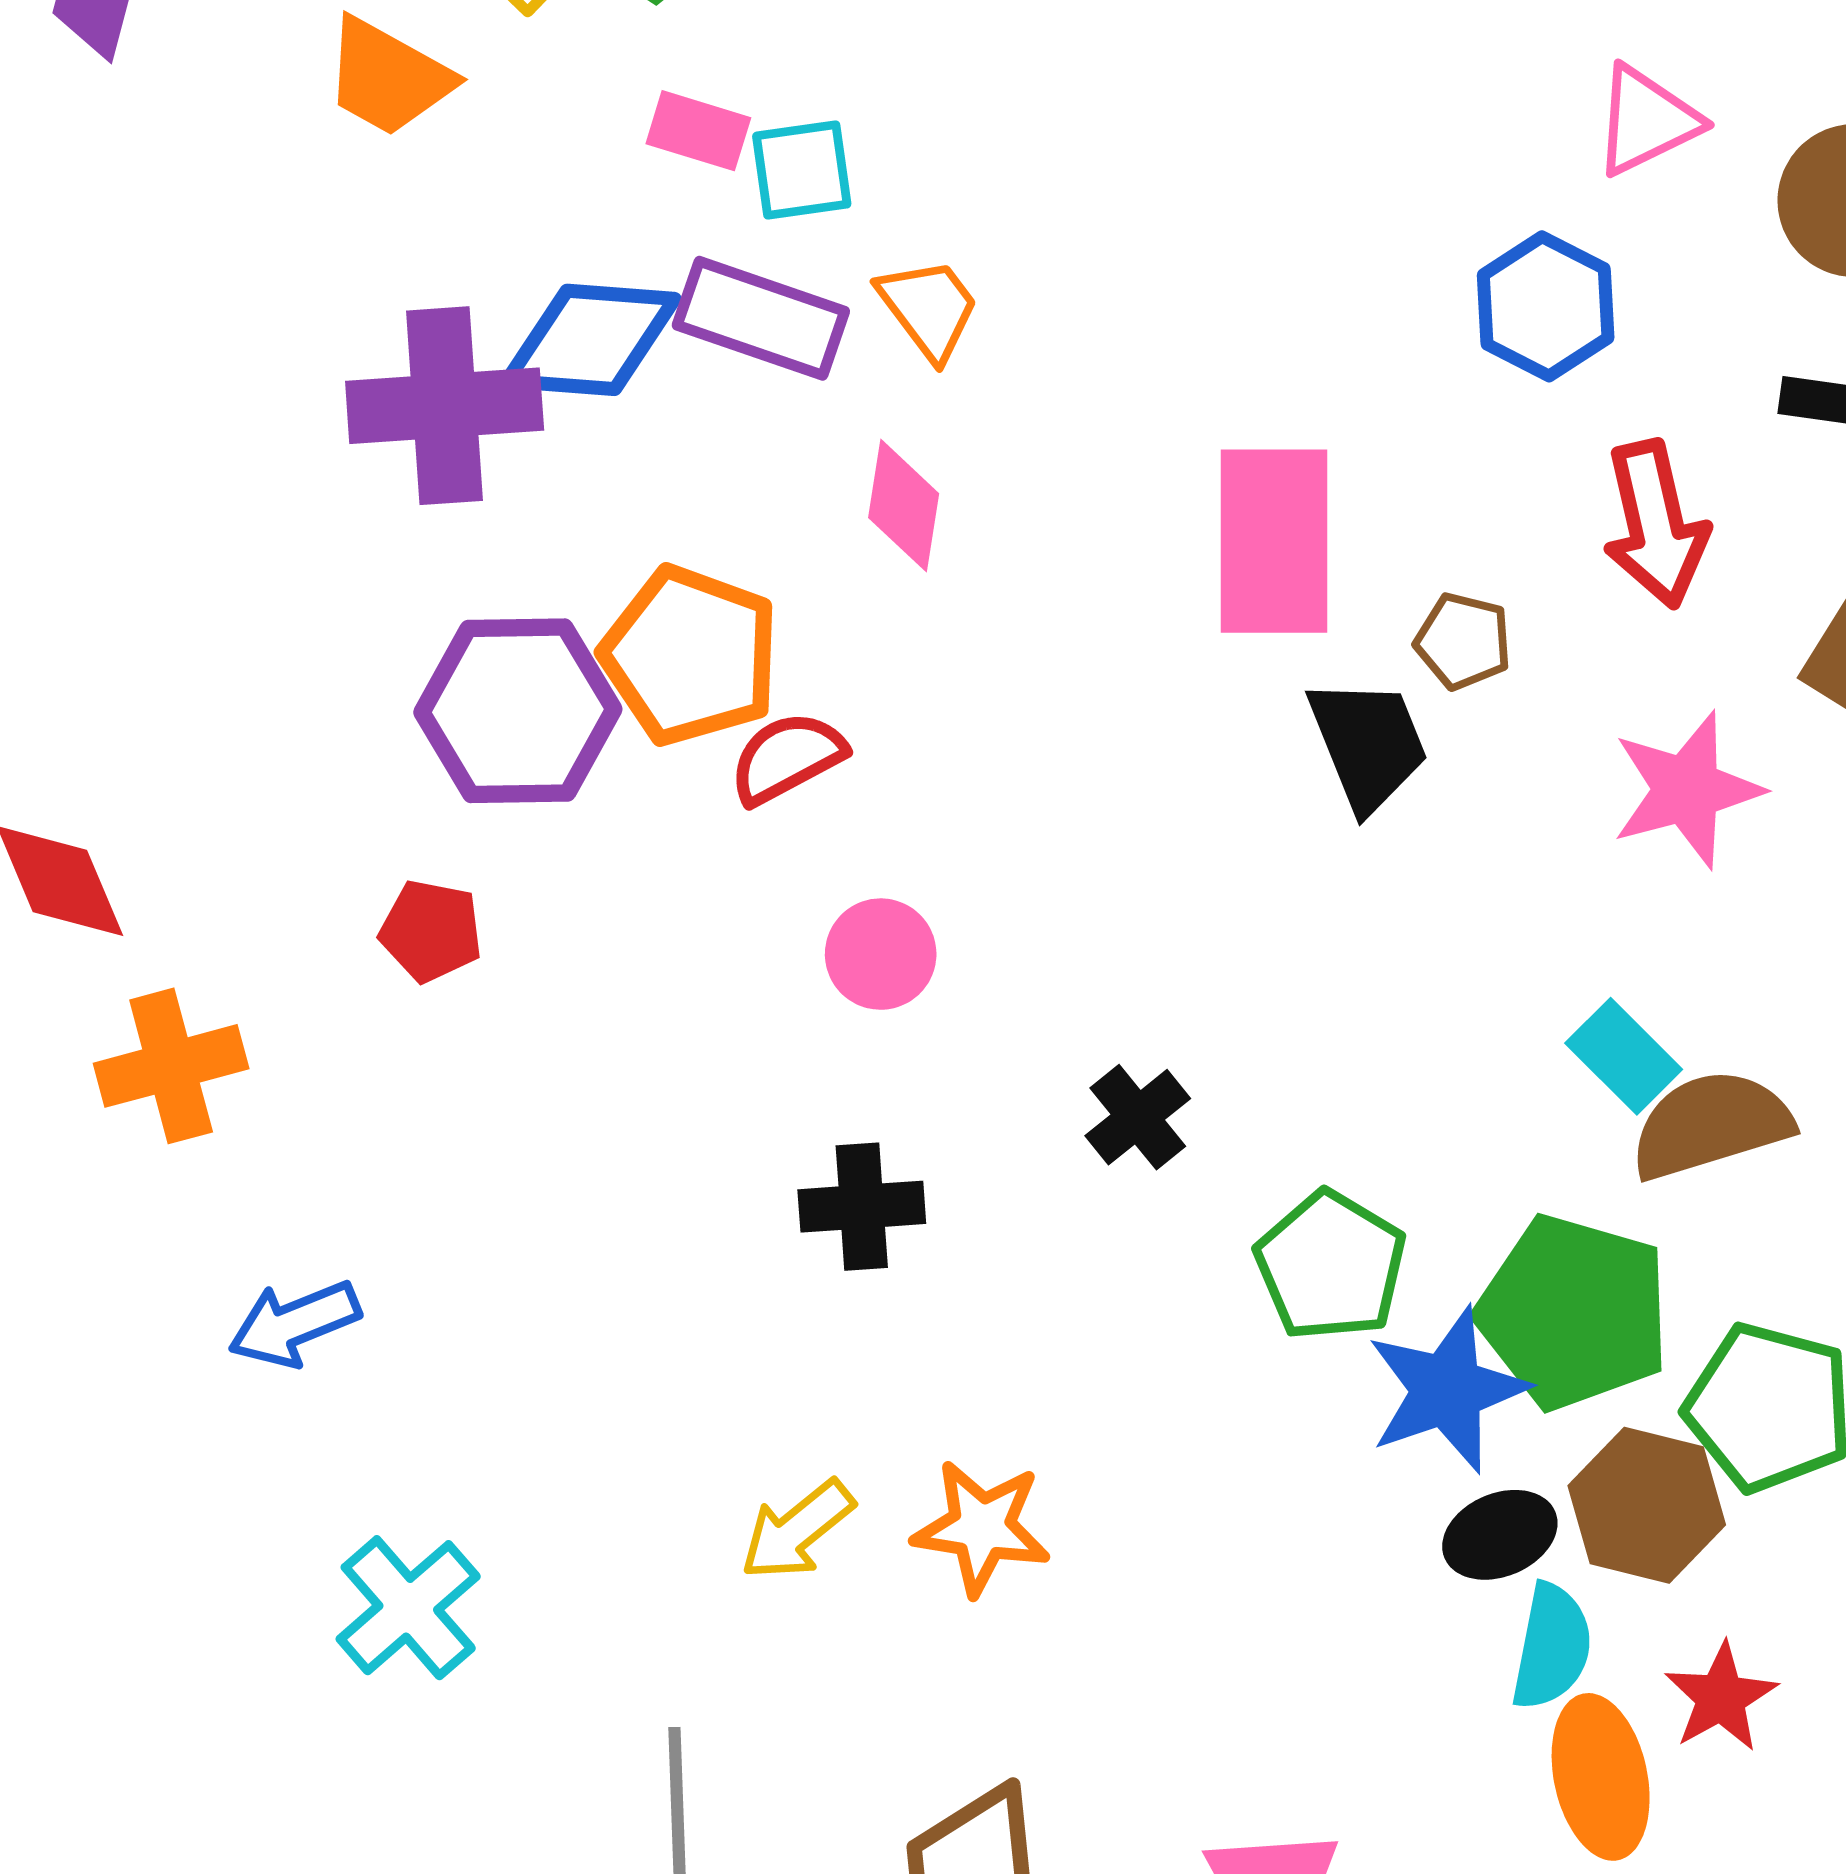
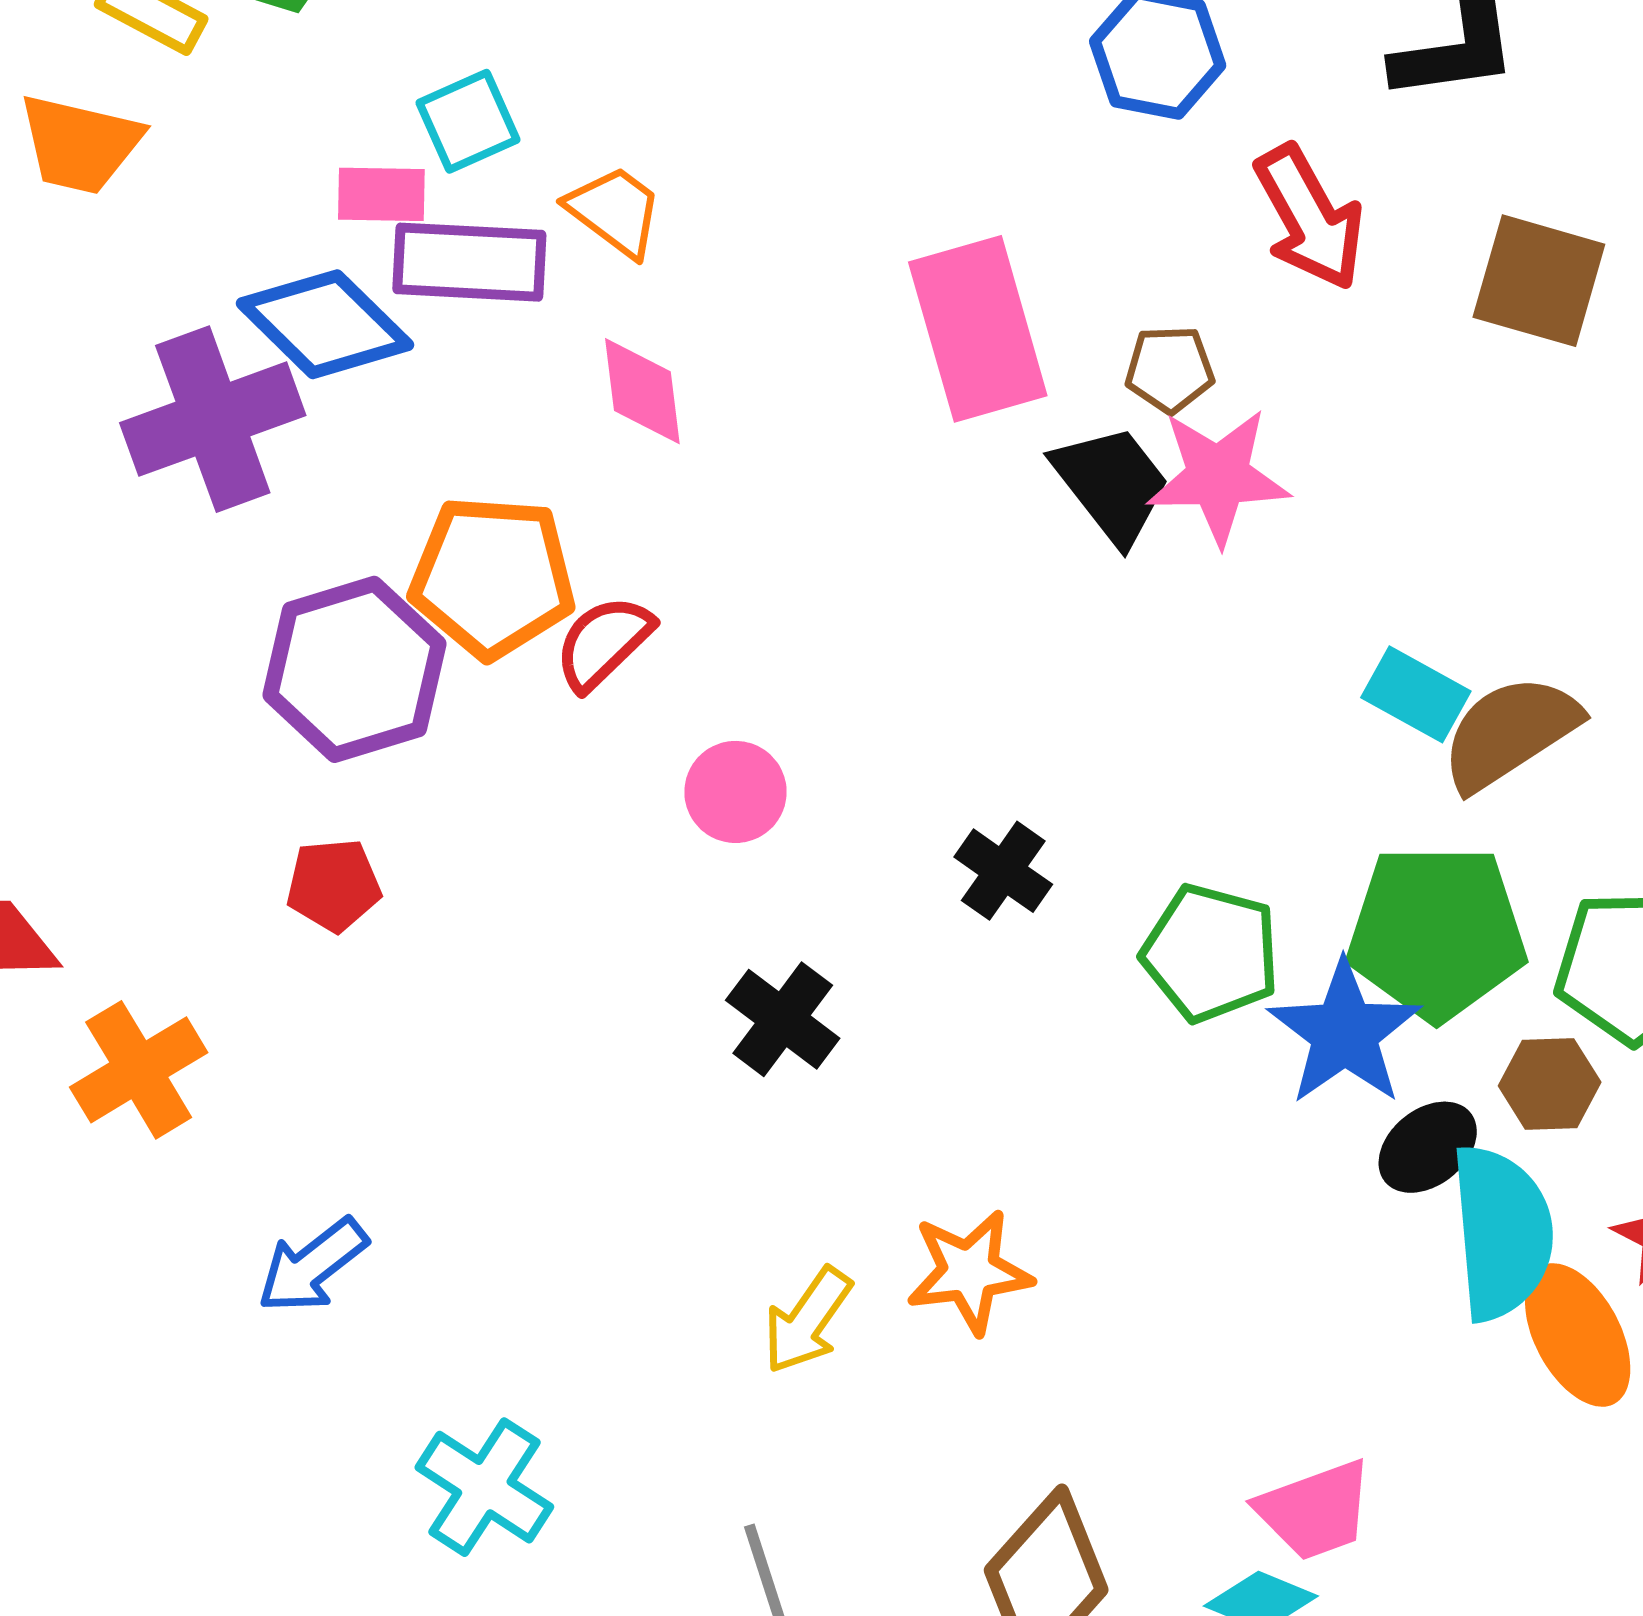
pink rectangle: (698, 131) -> (381, 194), moved
blue diamond: (591, 340) -> (325, 324), turned 56
pink star: (1687, 790) -> (1218, 476), moved, turned 30
black cross: (862, 1207) -> (783, 1019), turned -33
brown hexagon: (1647, 1505) -> (1550, 1084), size x0.7
cyan semicircle: (1552, 1647) -> (1502, 1233), size x1.5

